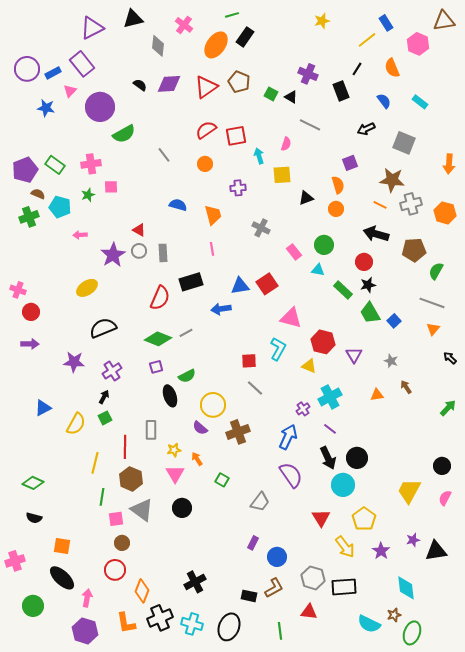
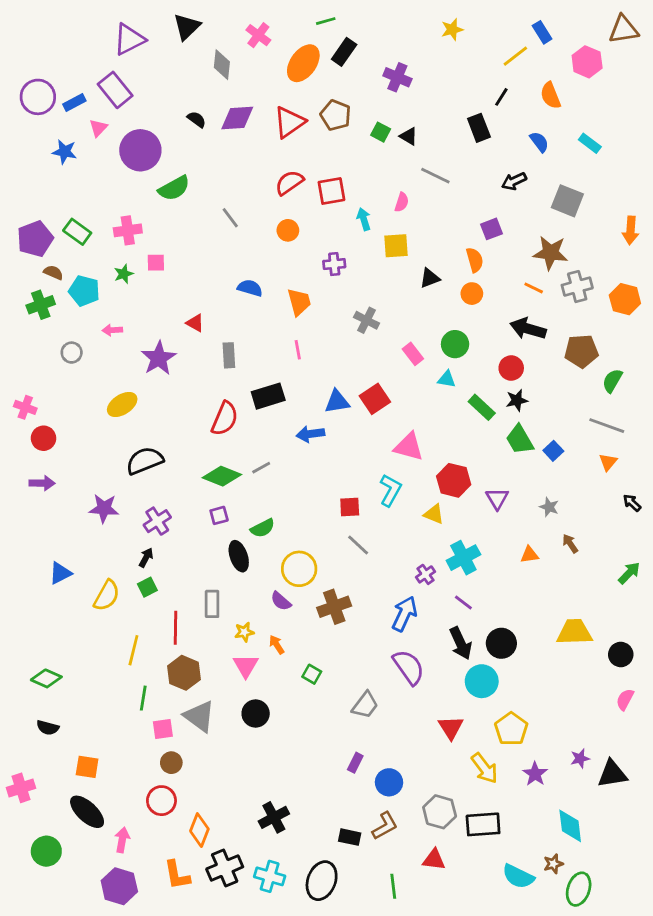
black triangle: (133, 19) -> (187, 27), turned -30
purple cross: (308, 74) -> (397, 77), moved
gray circle: (139, 251) -> (72, 353), moved
yellow trapezoid: (409, 491) -> (574, 632), moved, turned 60

